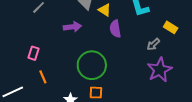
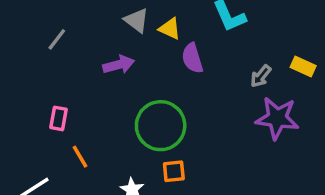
yellow rectangle: (171, 27) -> (303, 67), moved
purple star: (160, 70) -> (277, 118), turned -30

